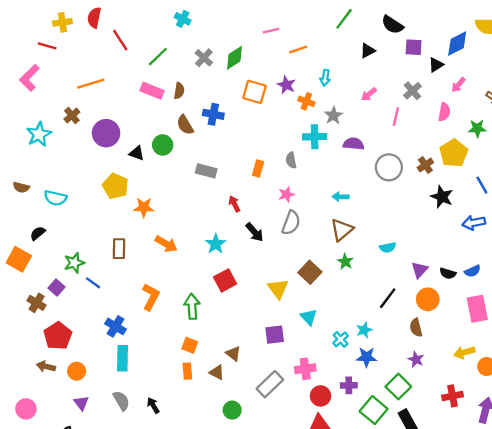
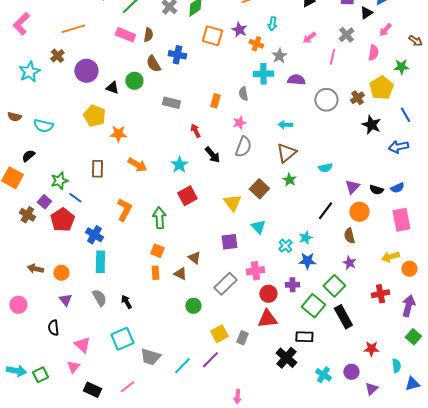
red pentagon: (58, 336) -> (62, 220), moved

